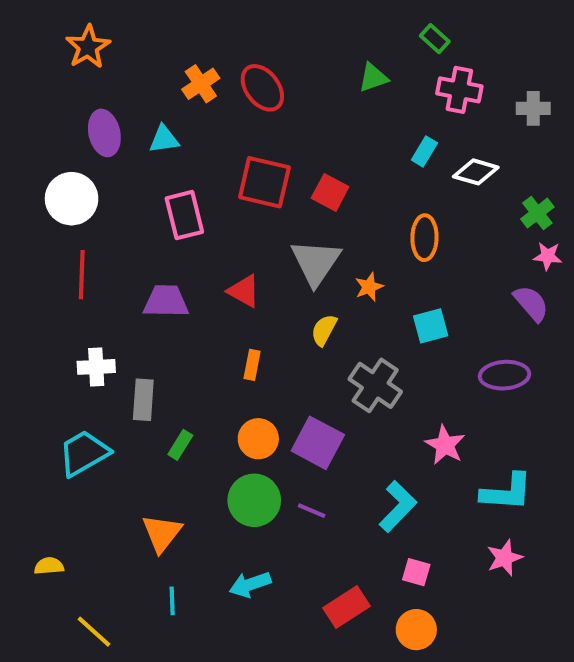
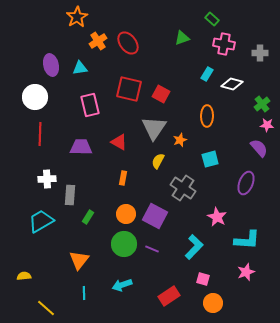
orange star: (88, 47) -> (77, 17), moved
purple ellipse: (505, 375) -> (246, 183), turned -65
orange circle: (416, 630) -> (213, 303), moved

